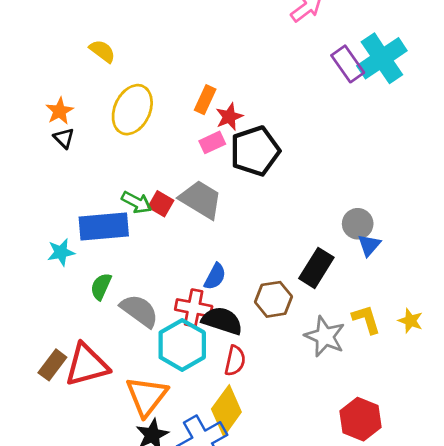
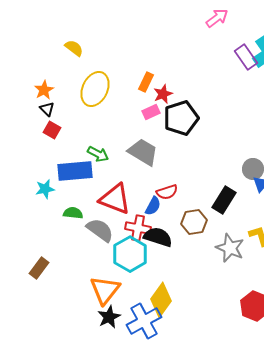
red square: (161, 204) -> (52, 130), moved
green semicircle: (101, 286) -> (73, 213), turned 72
red semicircle: (235, 361) -> (167, 192), moved, turned 60
red triangle: (87, 365) -> (115, 199), moved, turned 36

